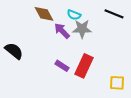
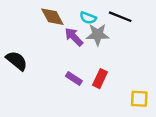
black line: (114, 14) -> (120, 17), moved
red rectangle: (84, 66) -> (100, 79), size x0.7

